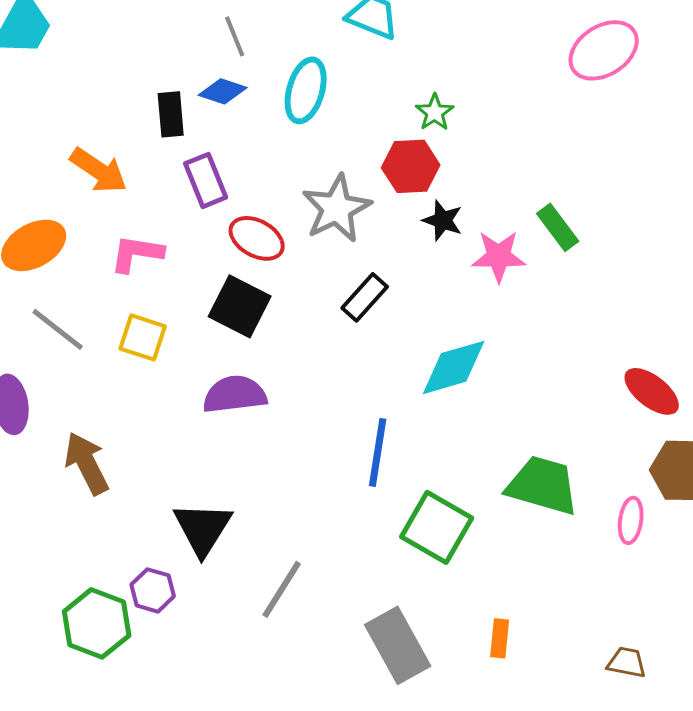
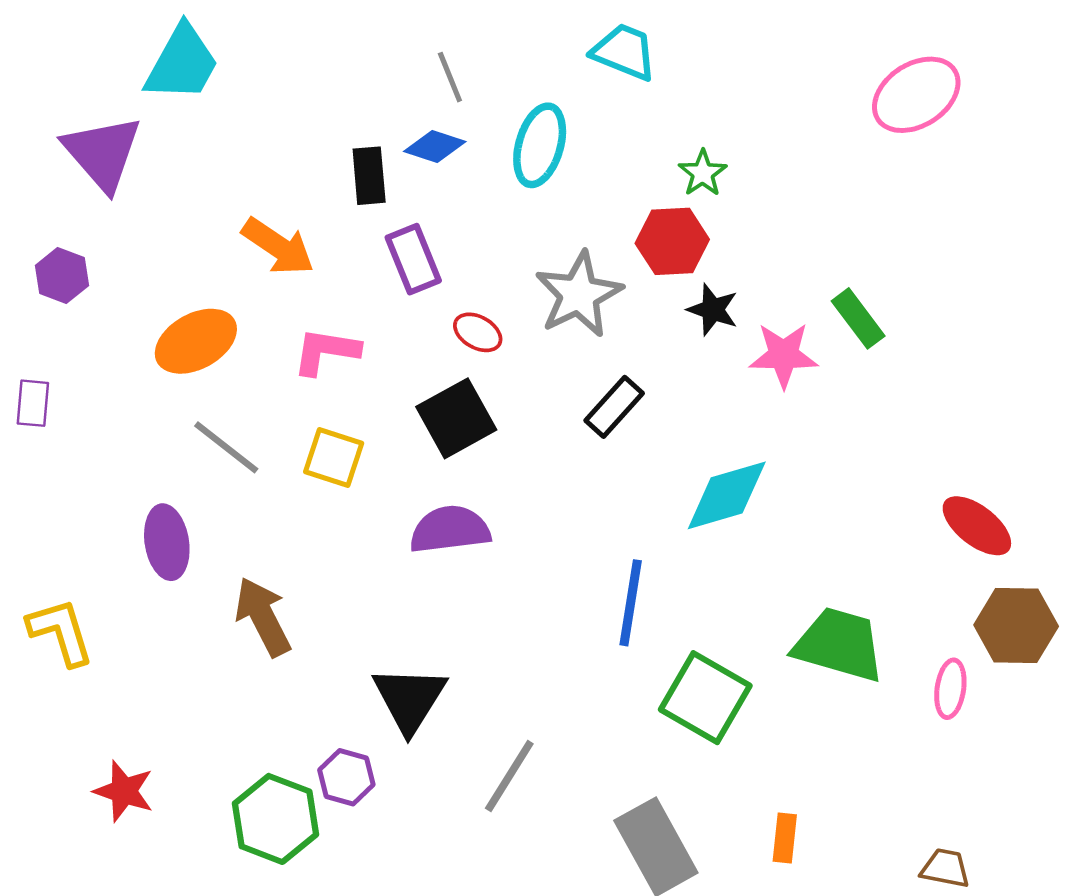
red ellipse: (257, 238) -> (478, 332), size x0.7
black square: (240, 306) -> (456, 418), turned 34

